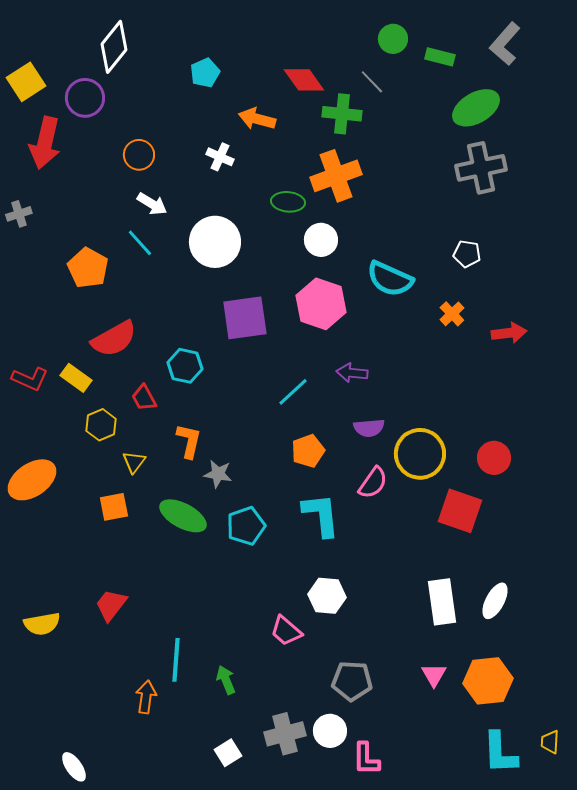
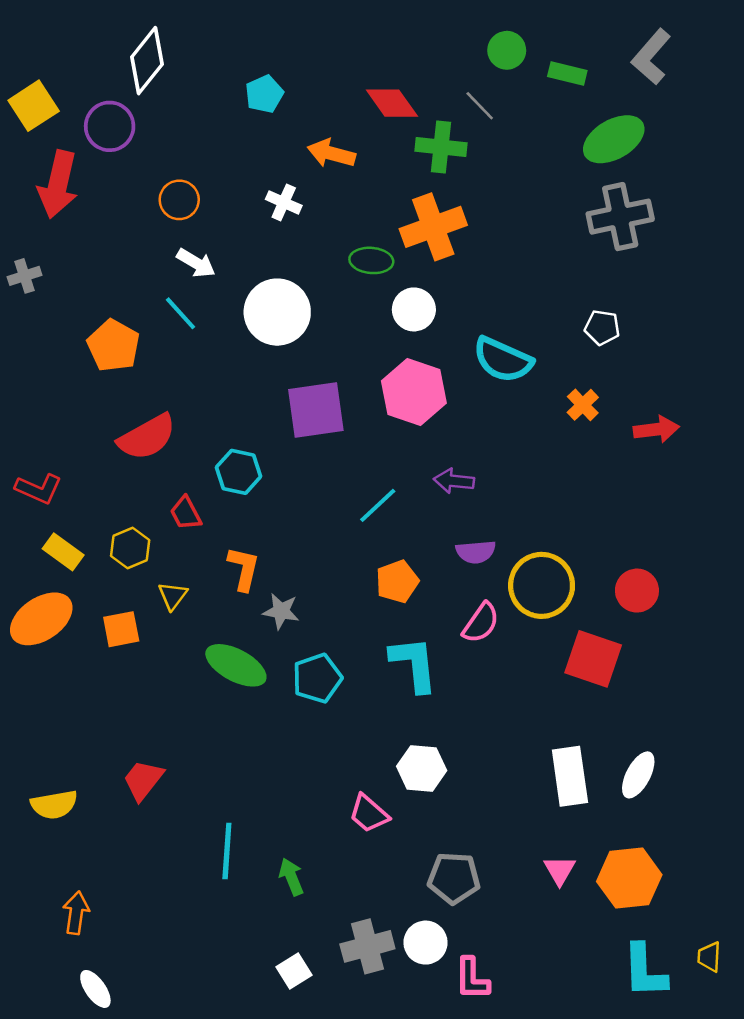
yellow rectangle: (76, 378) -> (63, 552), moved
orange square: (114, 507) -> (121, 629), moved
orange arrow: (146, 697) -> (76, 913), moved

